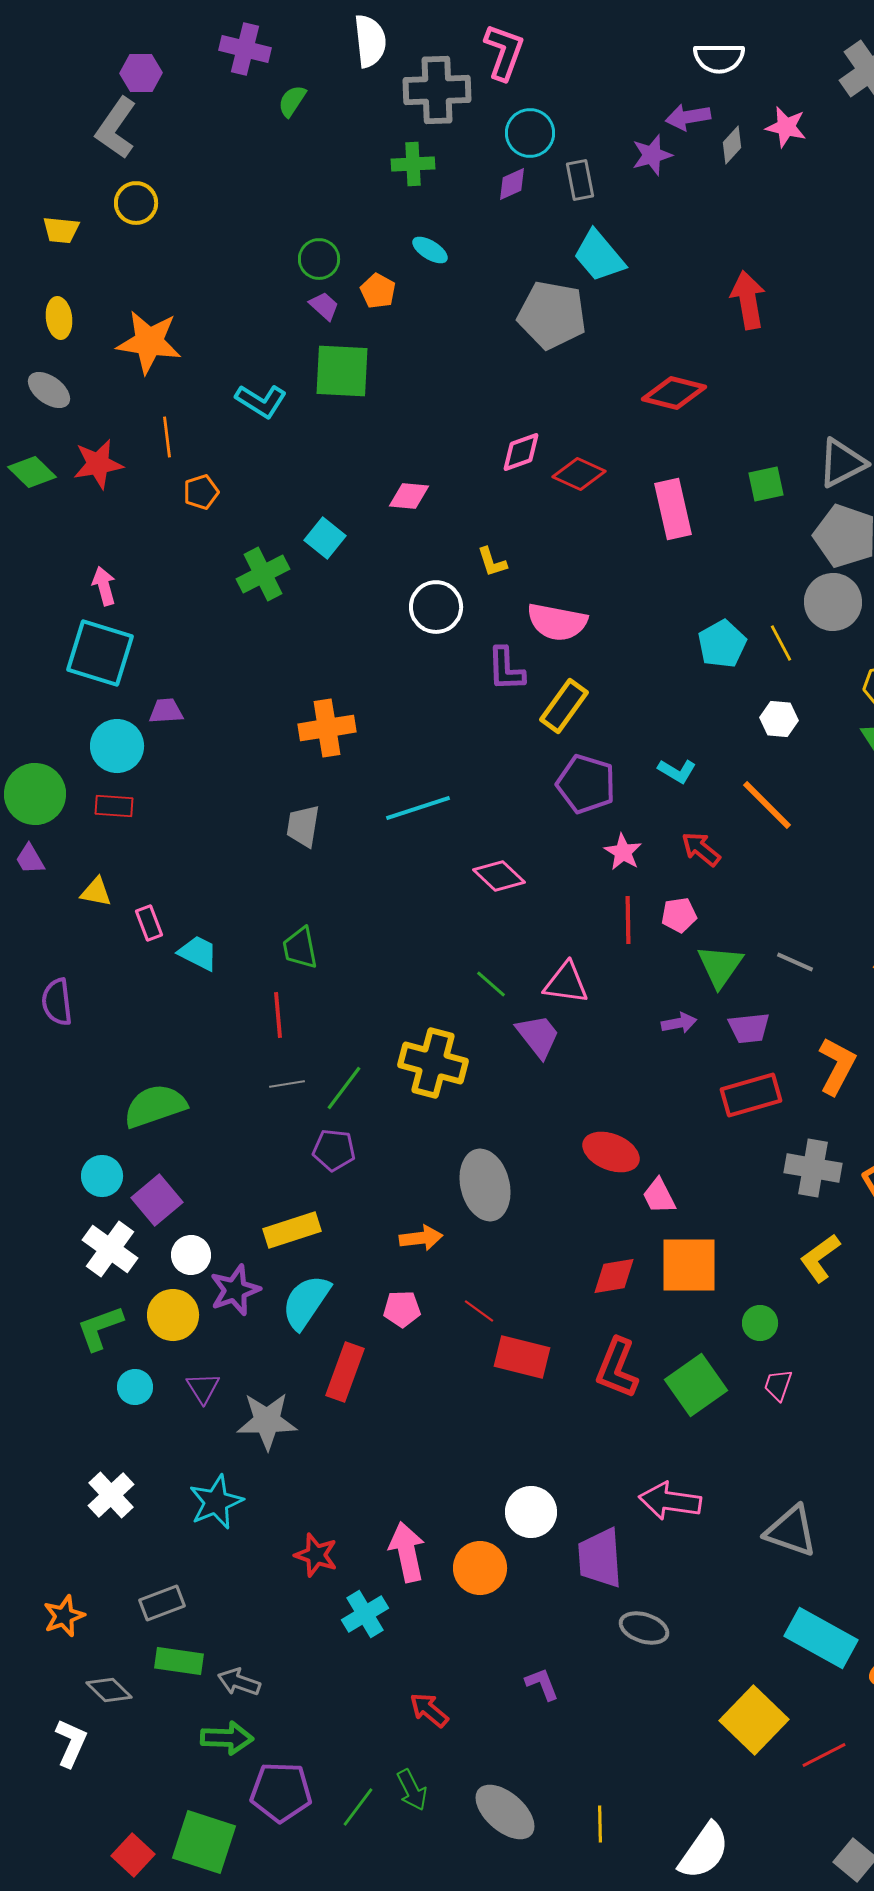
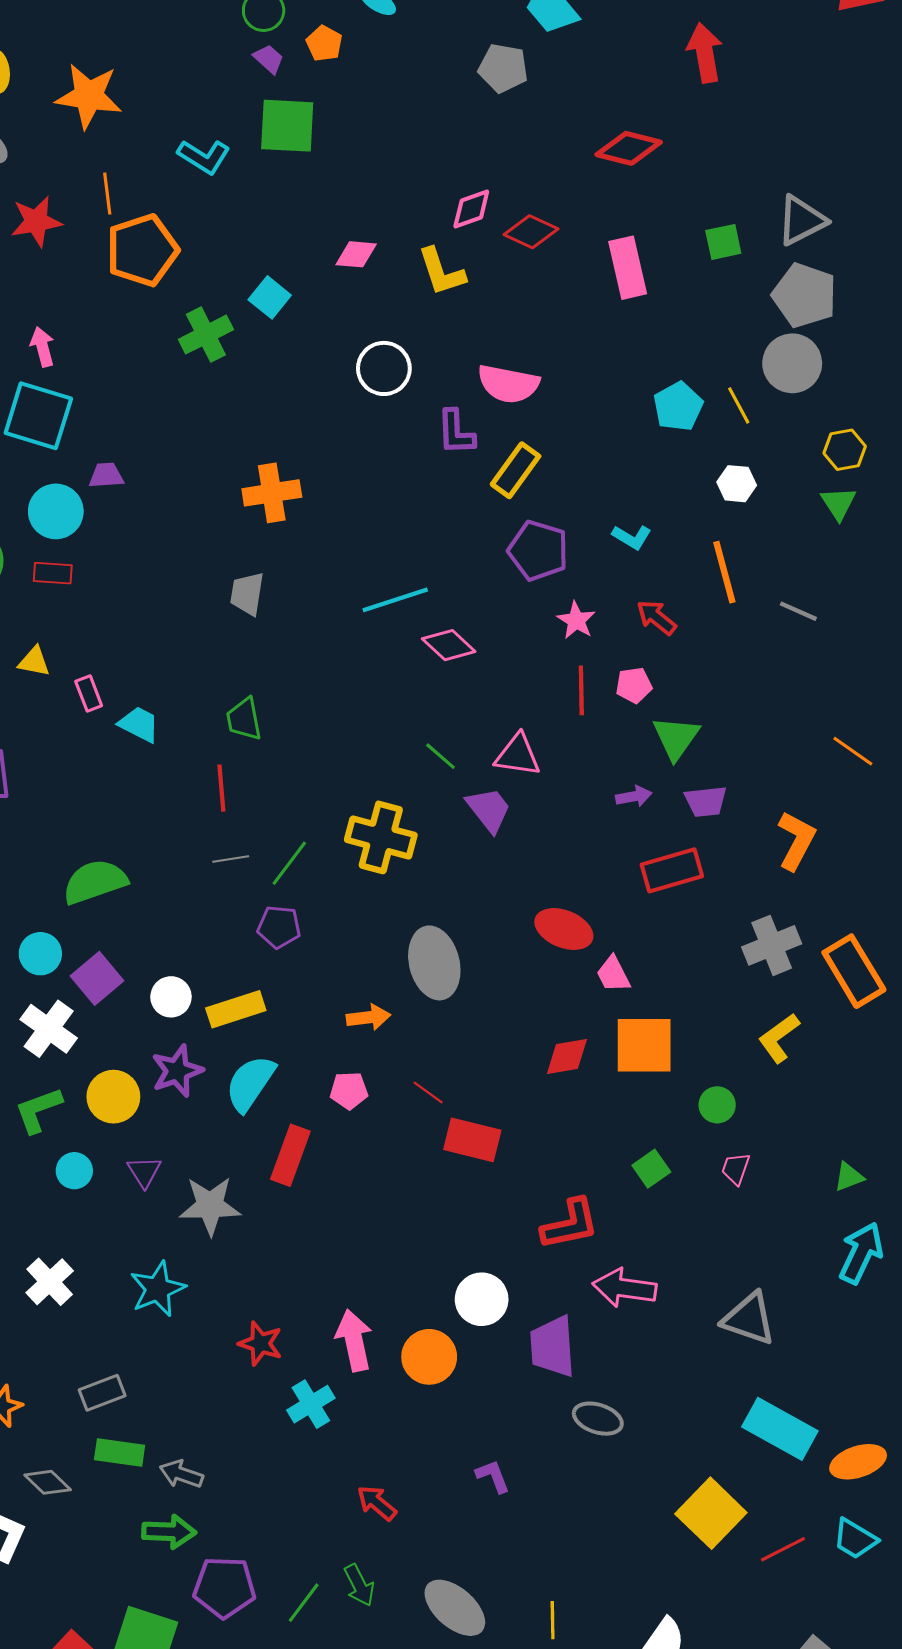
gray pentagon: (552, 315) -> (503, 68), size x0.7
orange pentagon: (201, 492) -> (142, 250), size x2.0
yellow L-shape: (492, 562) -> (441, 272), moved, size x1.6
orange line: (767, 805) -> (724, 572), turned 30
cyan line: (418, 808) -> (395, 600), moved
gray line: (795, 962) -> (798, 611), moved
red rectangle: (751, 1095) -> (672, 870), moved
gray cross: (813, 1168) -> (772, 945), turned -32
white circle: (191, 1255) -> (171, 997), moved
red L-shape: (617, 1368) -> (570, 1224), moved, turned -124
green square: (696, 1385) -> (651, 1169), size x0.6

